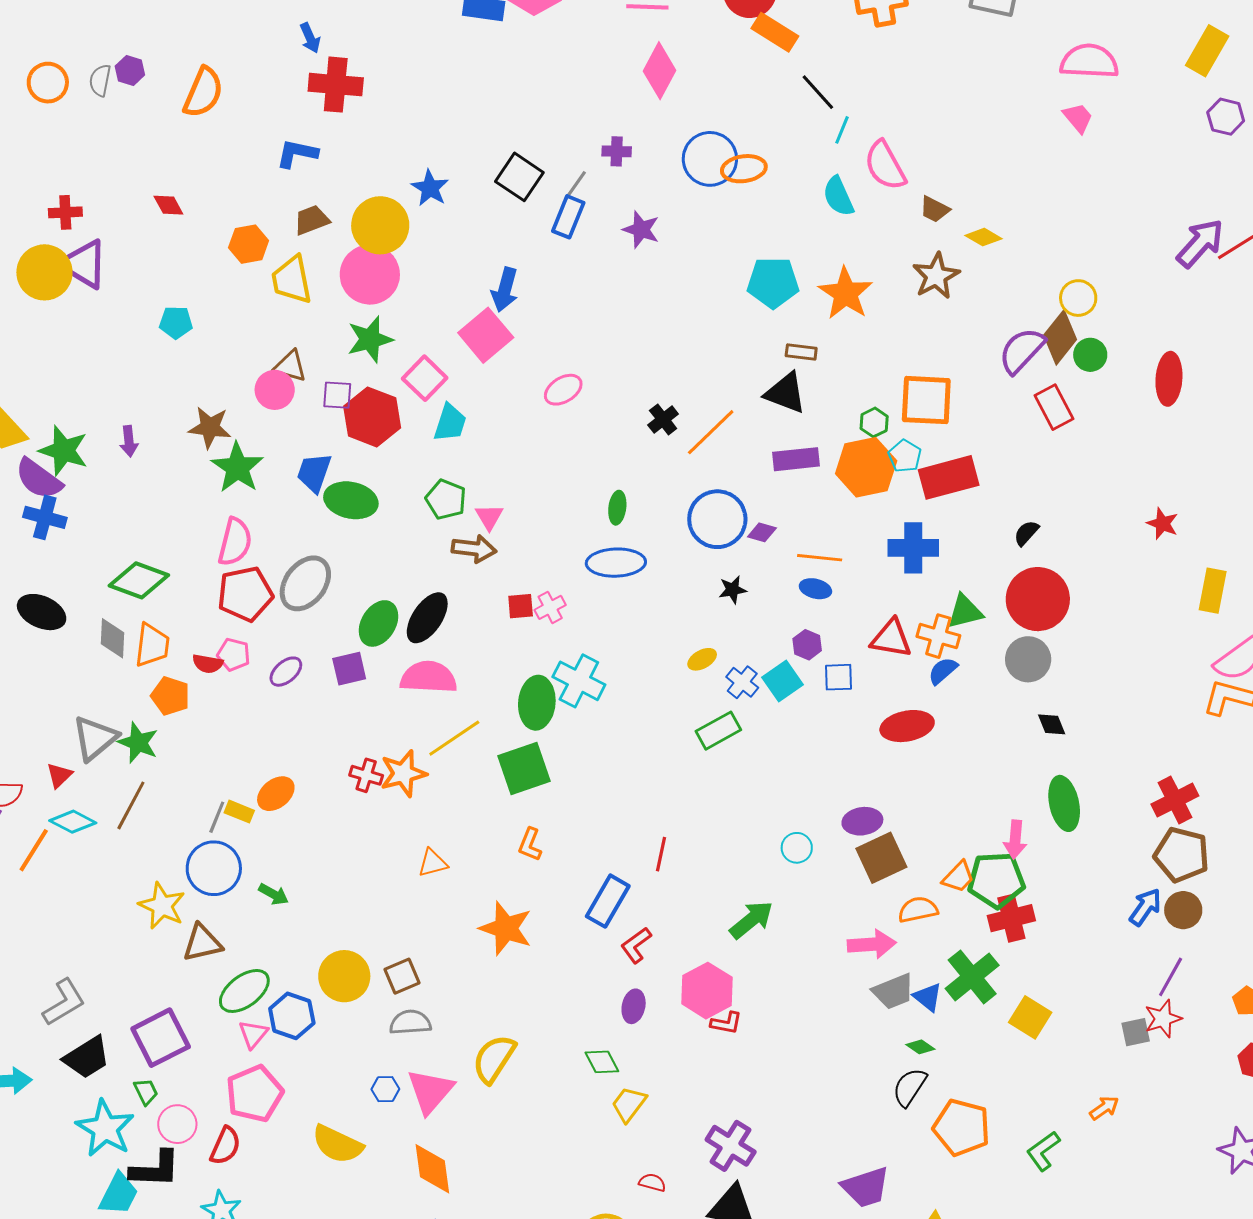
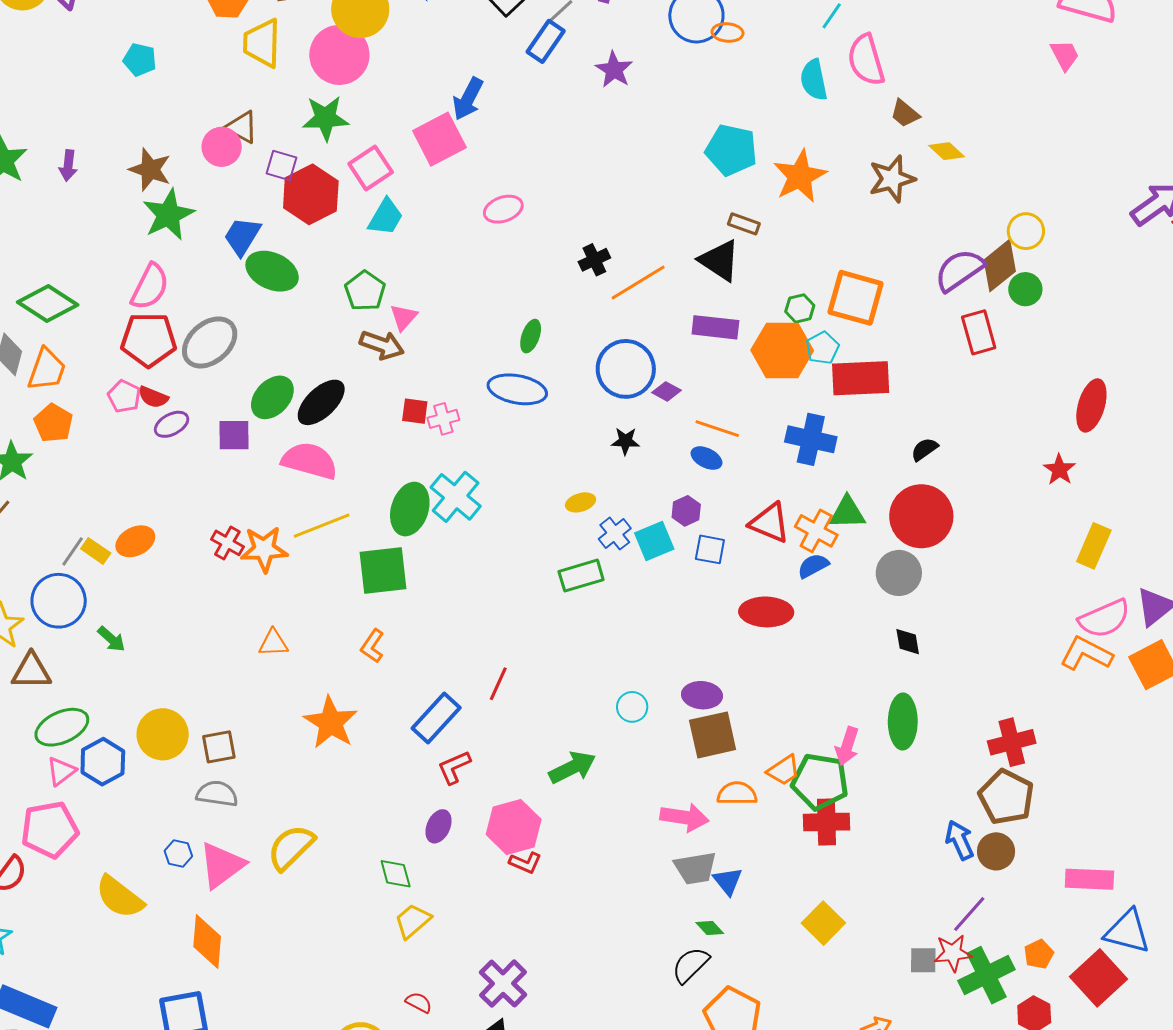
orange ellipse: (744, 169) -> (727, 33), size x0.7
red ellipse: (1169, 379) -> (1091, 405), moved
red semicircle: (208, 664) -> (153, 397), moved
blue arrow: (1145, 907) -> (960, 840), turned -72
green cross: (972, 977) -> (986, 975), moved

